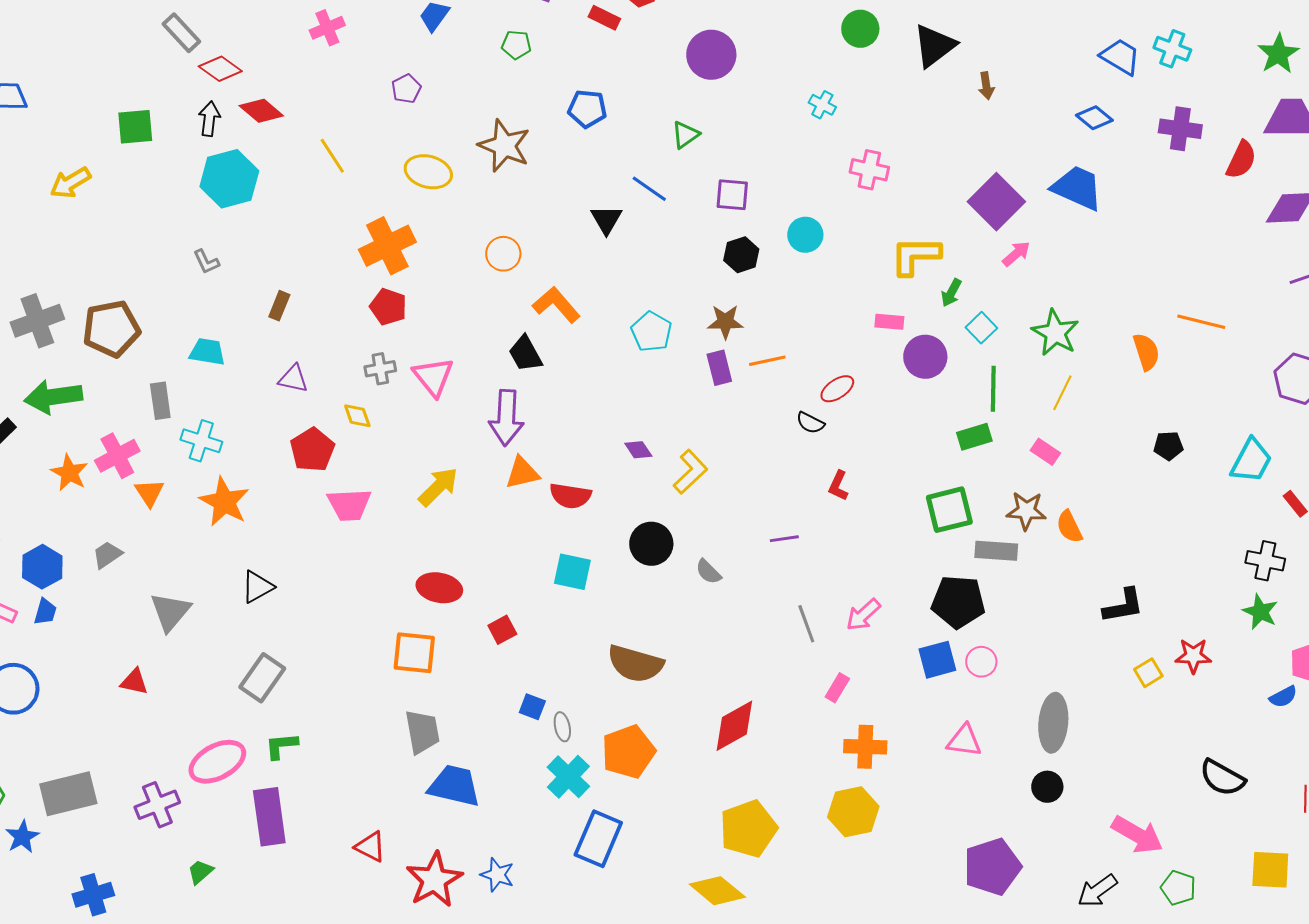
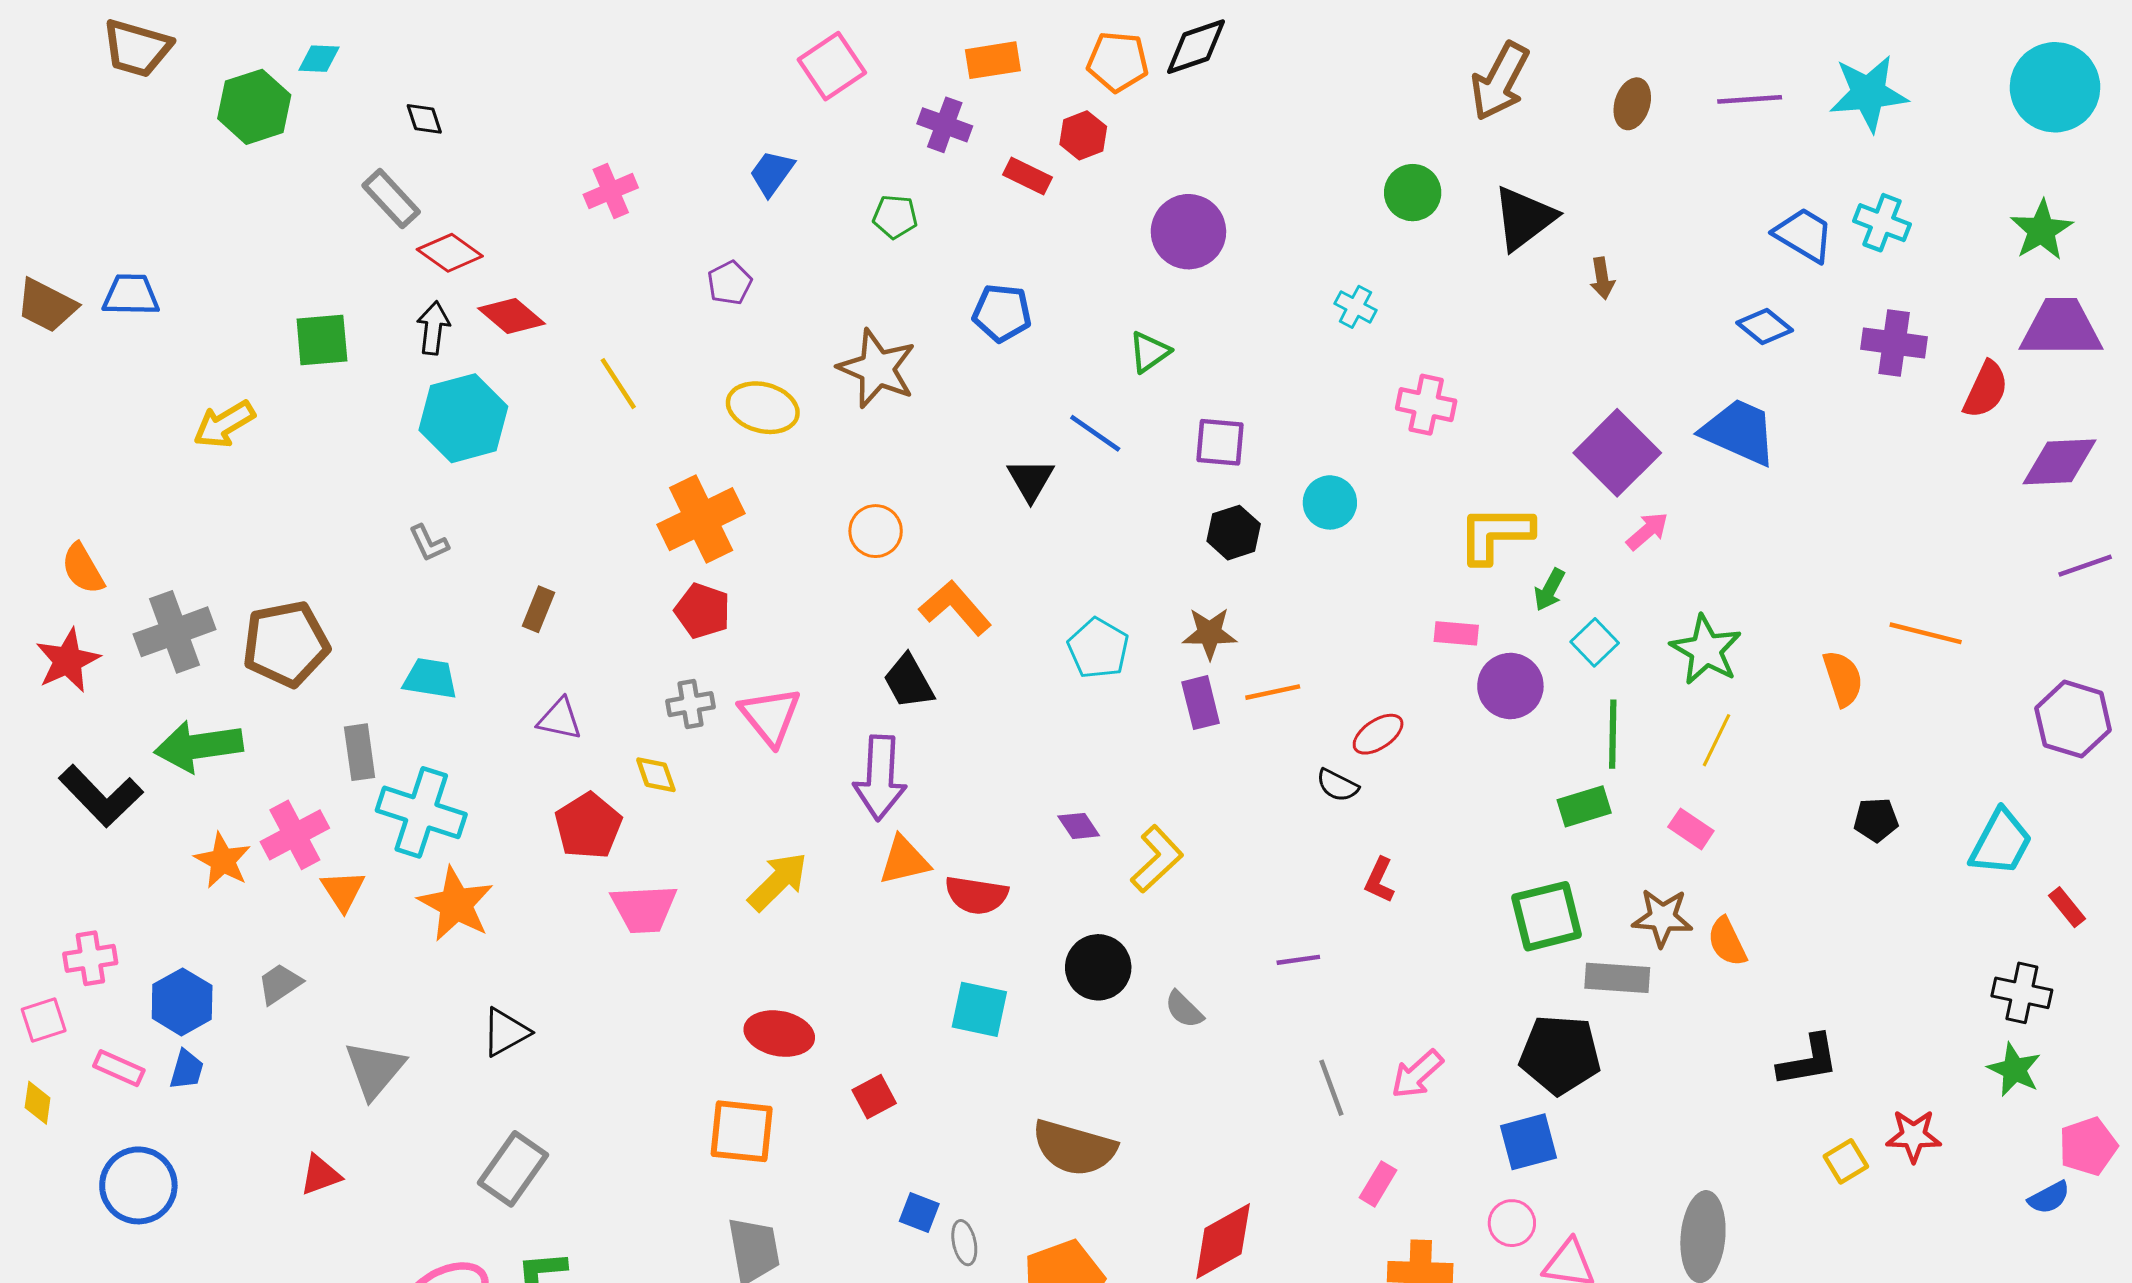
cyan cross: (201, 441) -> (421, 812), size x1.4
pink circle: (981, 662) -> (1512, 1223), moved
red triangle: (134, 682) -> (320, 1175), turned -32

